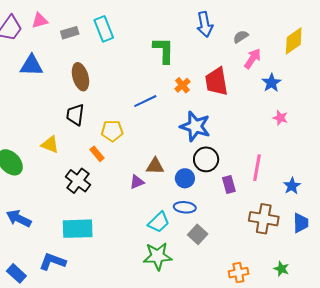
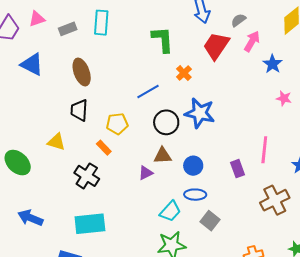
cyan rectangle: (104, 29) -> (101, 23), turned 30
blue triangle: (32, 65) -> (32, 64), turned 30
red trapezoid: (216, 81) -> (216, 46), moved, turned 48
black circle: (206, 159) -> (166, 122), moved
brown cross: (264, 219) -> (275, 200), turned -32

